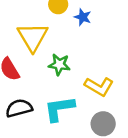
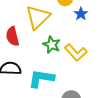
yellow L-shape: (99, 87) -> (76, 52), moved

